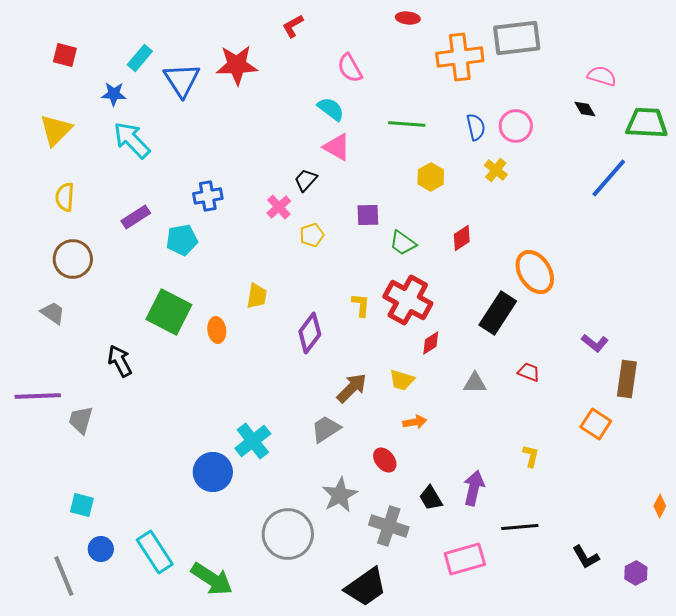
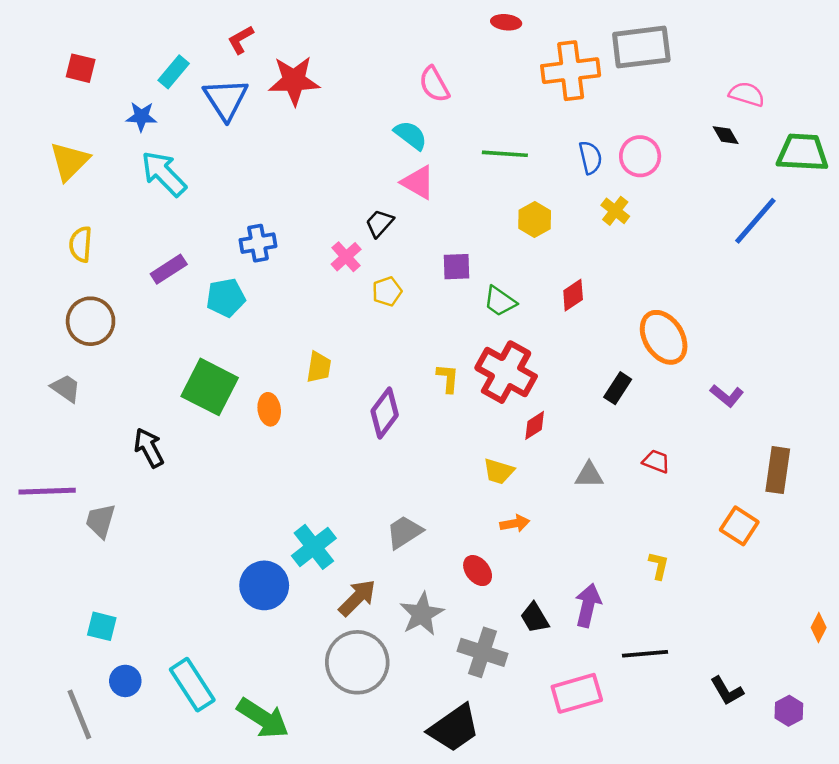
red L-shape: (293, 26) -> (241, 40), moved
black rectangle: (498, 313) -> (618, 388), size x0.6
purple L-shape: (595, 343) -> (727, 396), moved
brown arrow: (352, 388) -> (357, 598), moved

